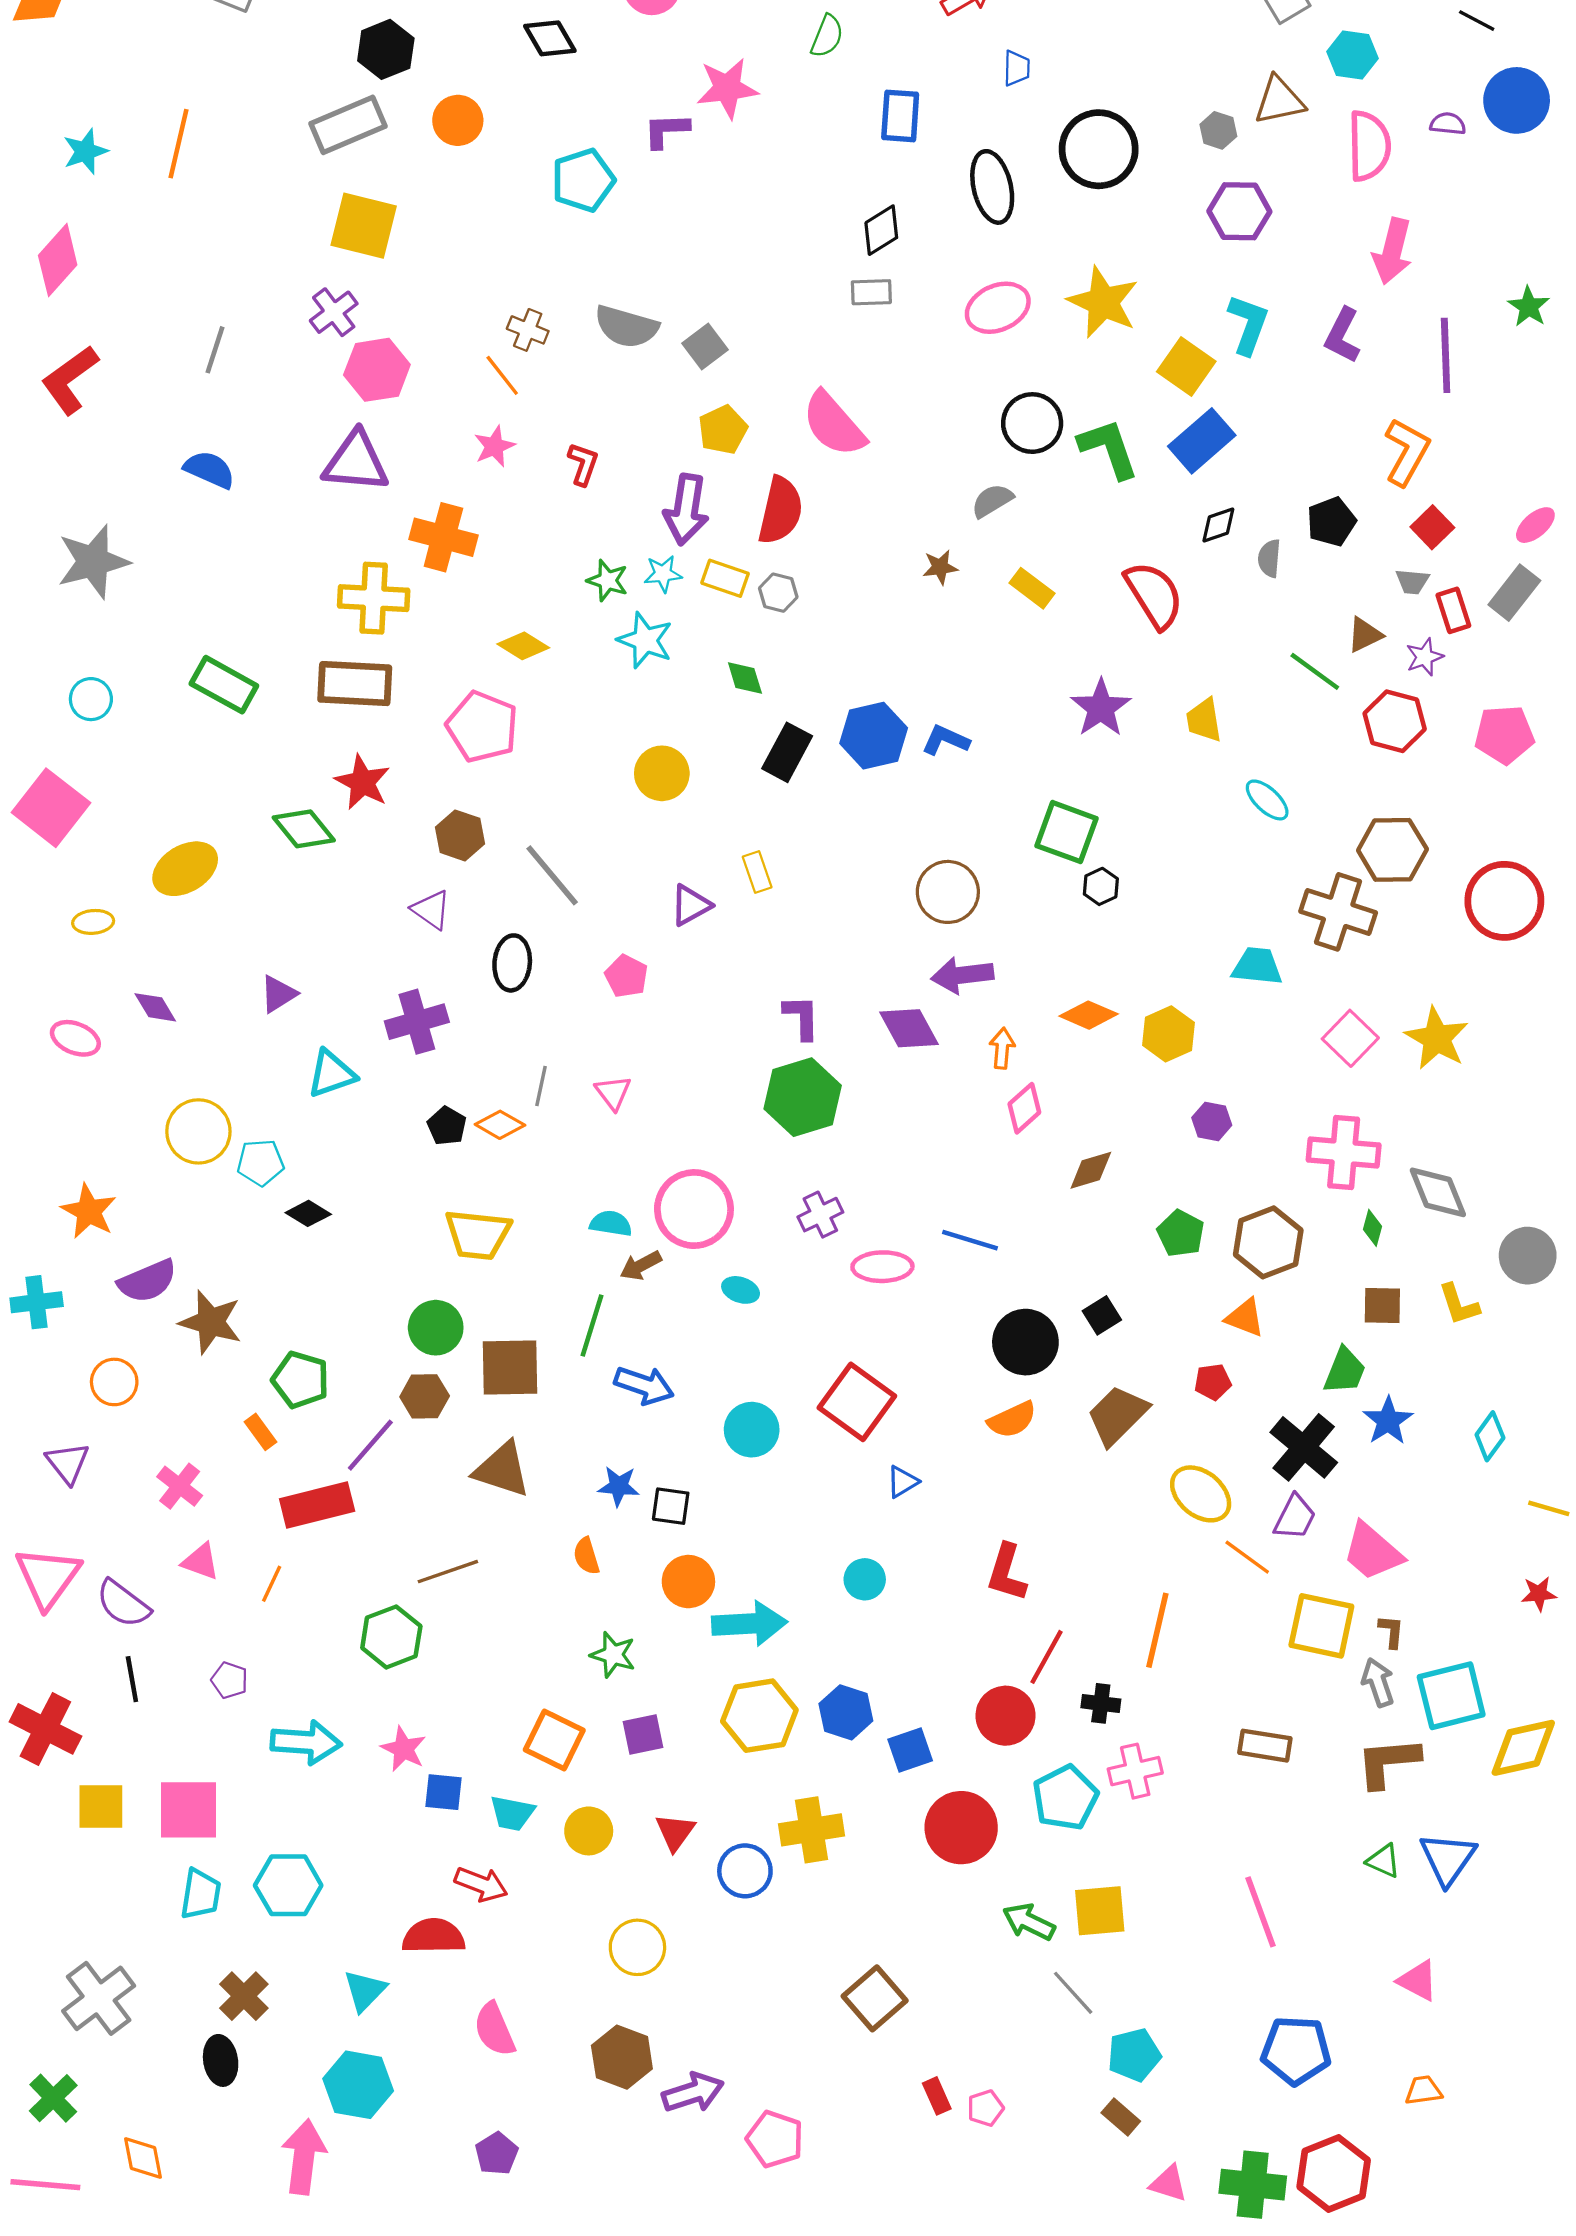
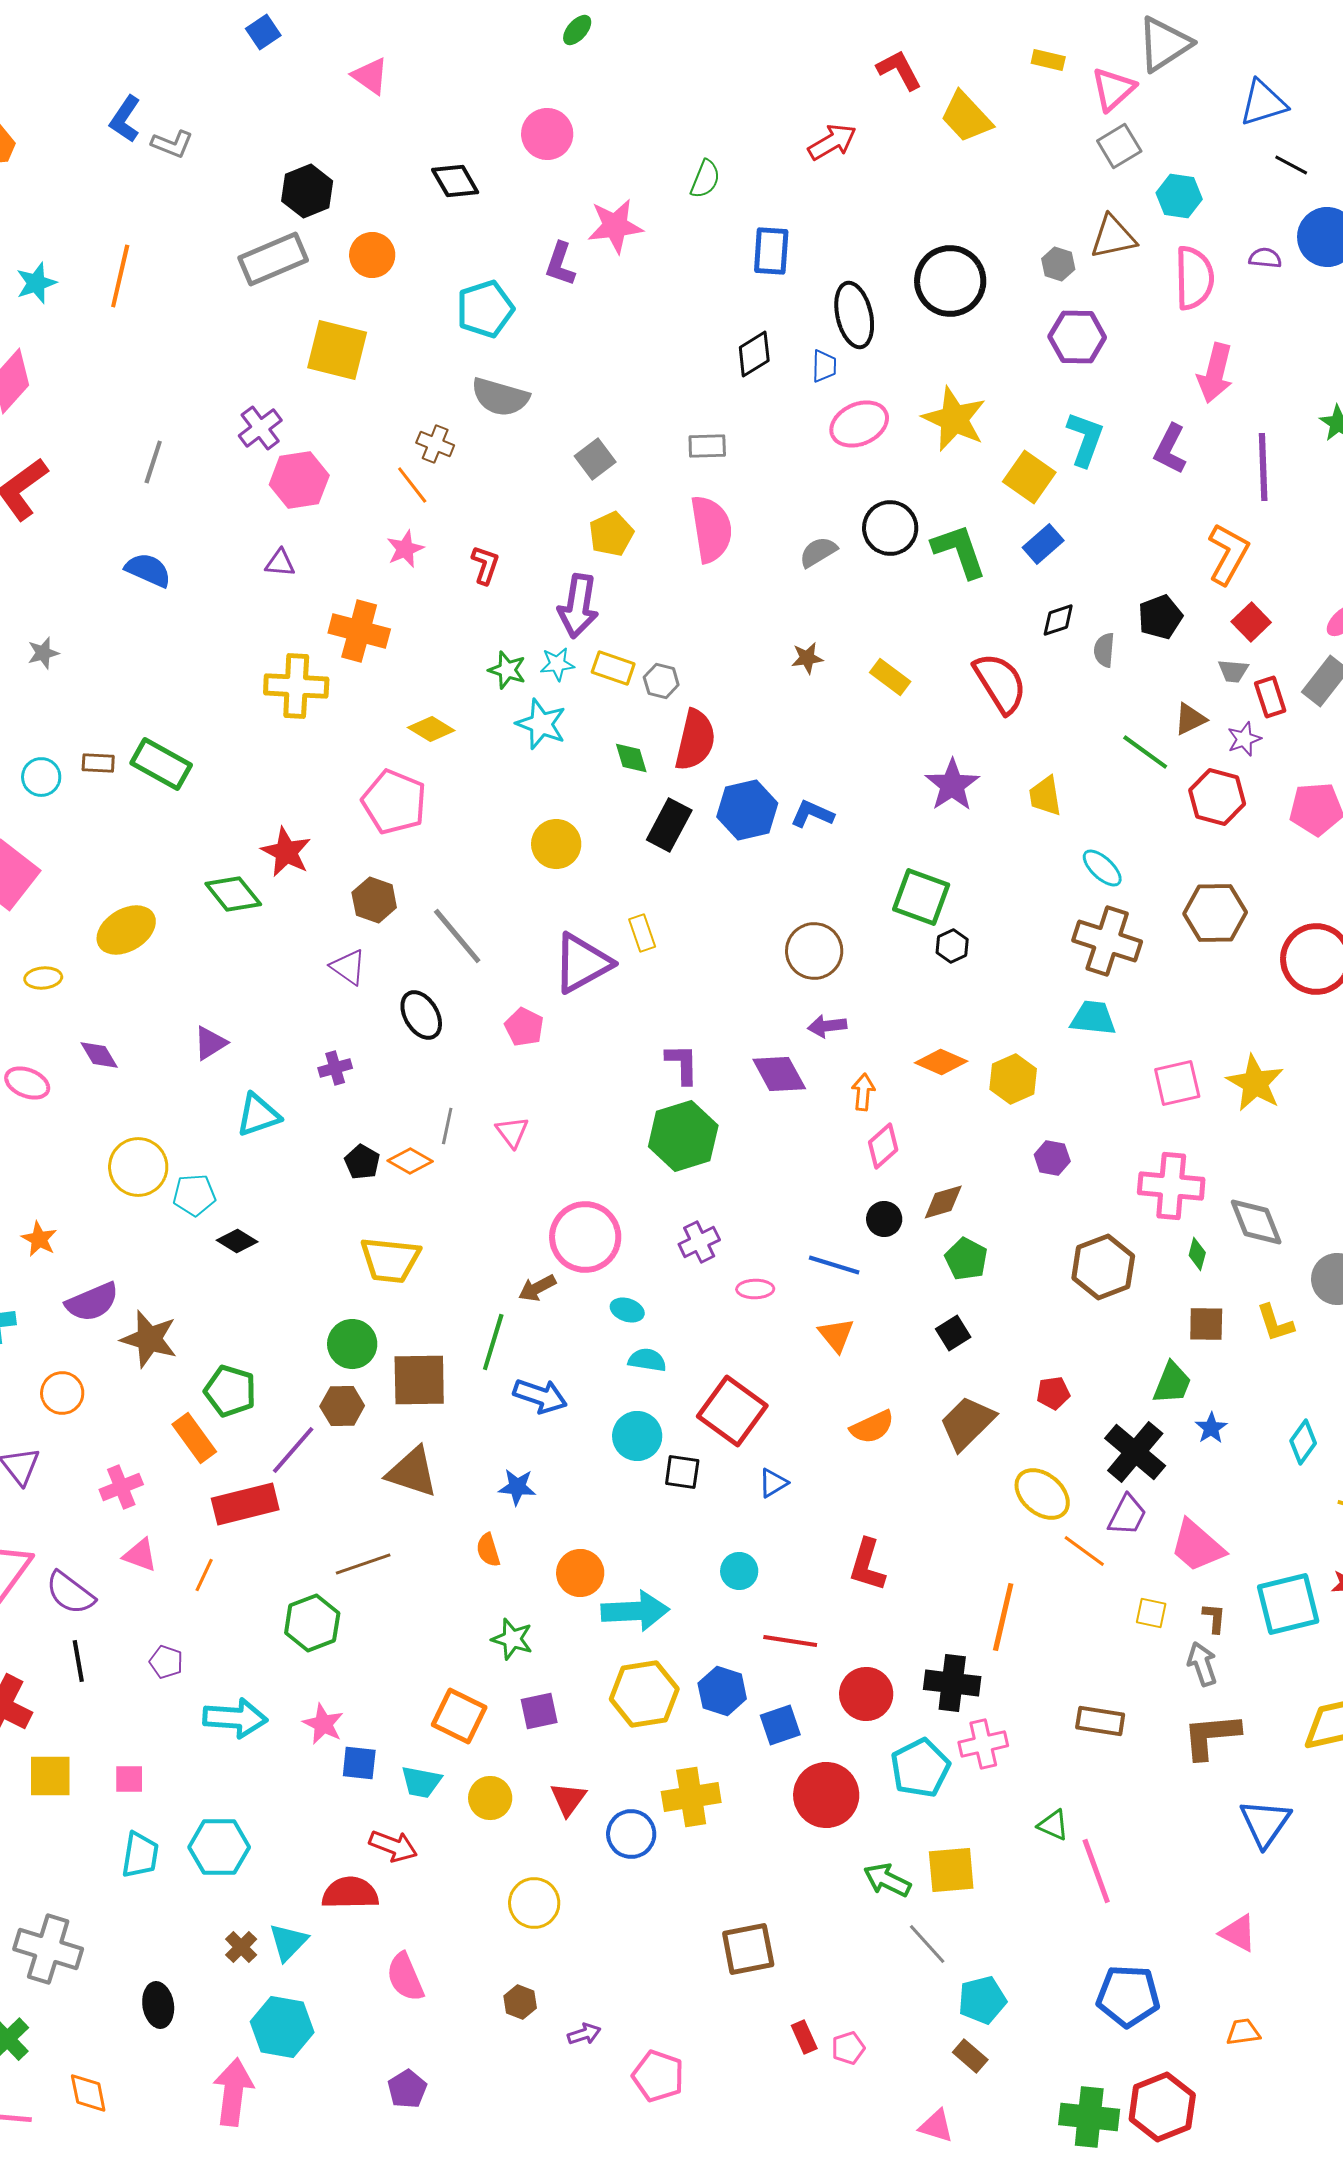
blue trapezoid: (1017, 68) -> (824, 366), moved
purple L-shape: (666, 130) -> (560, 264), turned -69
yellow square: (364, 226) -> (337, 350), moved
gray rectangle: (871, 292) -> (707, 446), moved
gray semicircle: (626, 327) -> (500, 397), moved
pink semicircle: (834, 424) -> (711, 529), turned -148
blue rectangle: (1202, 441) -> (1043, 544), size x0.7
purple triangle: (356, 462) -> (280, 563), size x0.5
gray semicircle: (992, 501) -> (818, 552), moved
red semicircle: (780, 511) -> (695, 740), moved
gray star: (93, 562) -> (43, 653), size x0.5
brown rectangle: (355, 684) -> (98, 763), moved, size x0.5
purple triangle: (691, 905) -> (582, 963), size x1.6
brown cross: (1338, 912) -> (1107, 941), moved
black ellipse: (512, 963) -> (421, 1015), turned -36
purple arrow: (962, 975) -> (827, 1026), size x0.7
purple cross: (417, 1022) -> (335, 1068), size x0.6
pink square: (1350, 1038) -> (1177, 1083), turned 33
orange star: (89, 1211) -> (39, 1239), size x0.7
cyan semicircle: (611, 1223) -> (647, 1360), moved
green pentagon: (1181, 1233) -> (966, 1259), moved
pink ellipse: (882, 1267) -> (755, 1289), size x0.7
orange triangle: (1245, 1318) -> (836, 1335), moved, turned 30
black circle: (1025, 1342) -> (884, 1219), moved, size x0.6
blue star: (1388, 1421) -> (1211, 1428), size x0.7
orange rectangle: (261, 1432) -> (194, 1438), size x1.5
pink cross: (180, 1486) -> (121, 1487), turned 30
black square: (671, 1506) -> (682, 1472), moved
yellow square: (1321, 1626) -> (1151, 1613), size x0.5
red line: (1047, 1657) -> (790, 1641), moved, turned 70
cyan square: (1451, 1696) -> (1288, 1604), moved
black cross: (1101, 1703) -> (952, 1683), size x1.6
pink square: (188, 1810) -> (129, 1779), size x0.5
green triangle: (1384, 1861) -> (1053, 1825), moved
brown cross: (244, 1996) -> (241, 1947), moved, size x0.7
gray cross: (99, 1998) -> (48, 1949), turned -36
brown square: (875, 1998) -> (748, 1949), turned 30
brown hexagon: (622, 2057) -> (520, 2002), size x0.6
purple arrow: (693, 2093) -> (584, 2034), size x0.6
pink triangle: (1168, 2183) -> (936, 2126), moved

